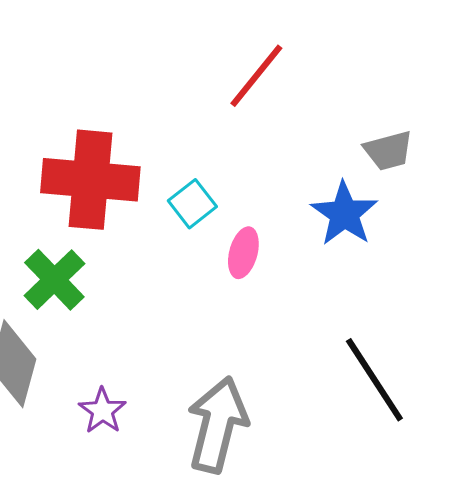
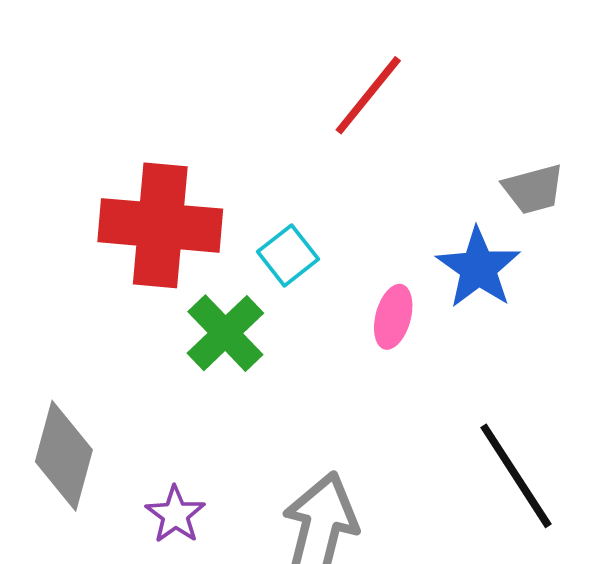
pink ellipse: (243, 253) -> (393, 317), moved
green cross: (54, 280) -> (225, 333), moved

